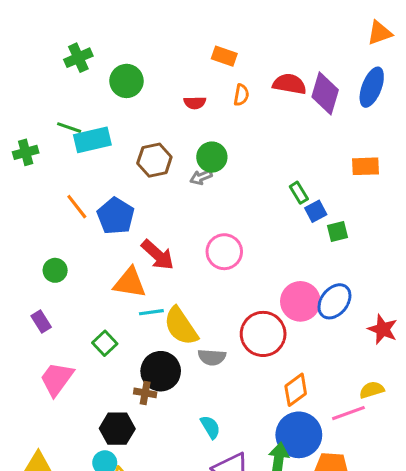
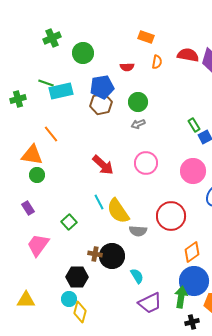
gray arrow: (201, 177) -> (138, 124), moved
blue pentagon: (116, 216) -> (102, 87), moved, turned 30
orange triangle: (130, 283) -> (32, 155), moved
pink circle: (300, 301) -> (193, 171), moved
cyan line: (151, 312) -> (99, 202), turned 70
black circle: (161, 371) -> (112, 256), moved

